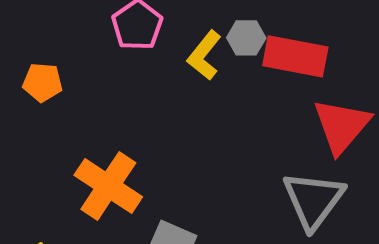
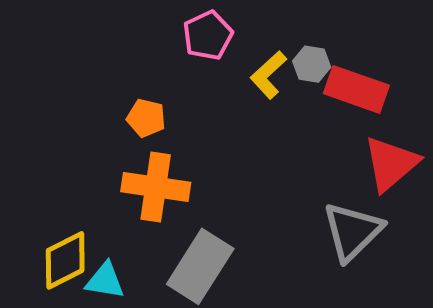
orange pentagon: (43, 82) -> (146, 118), moved
orange cross: (108, 186) -> (156, 187), turned -34

